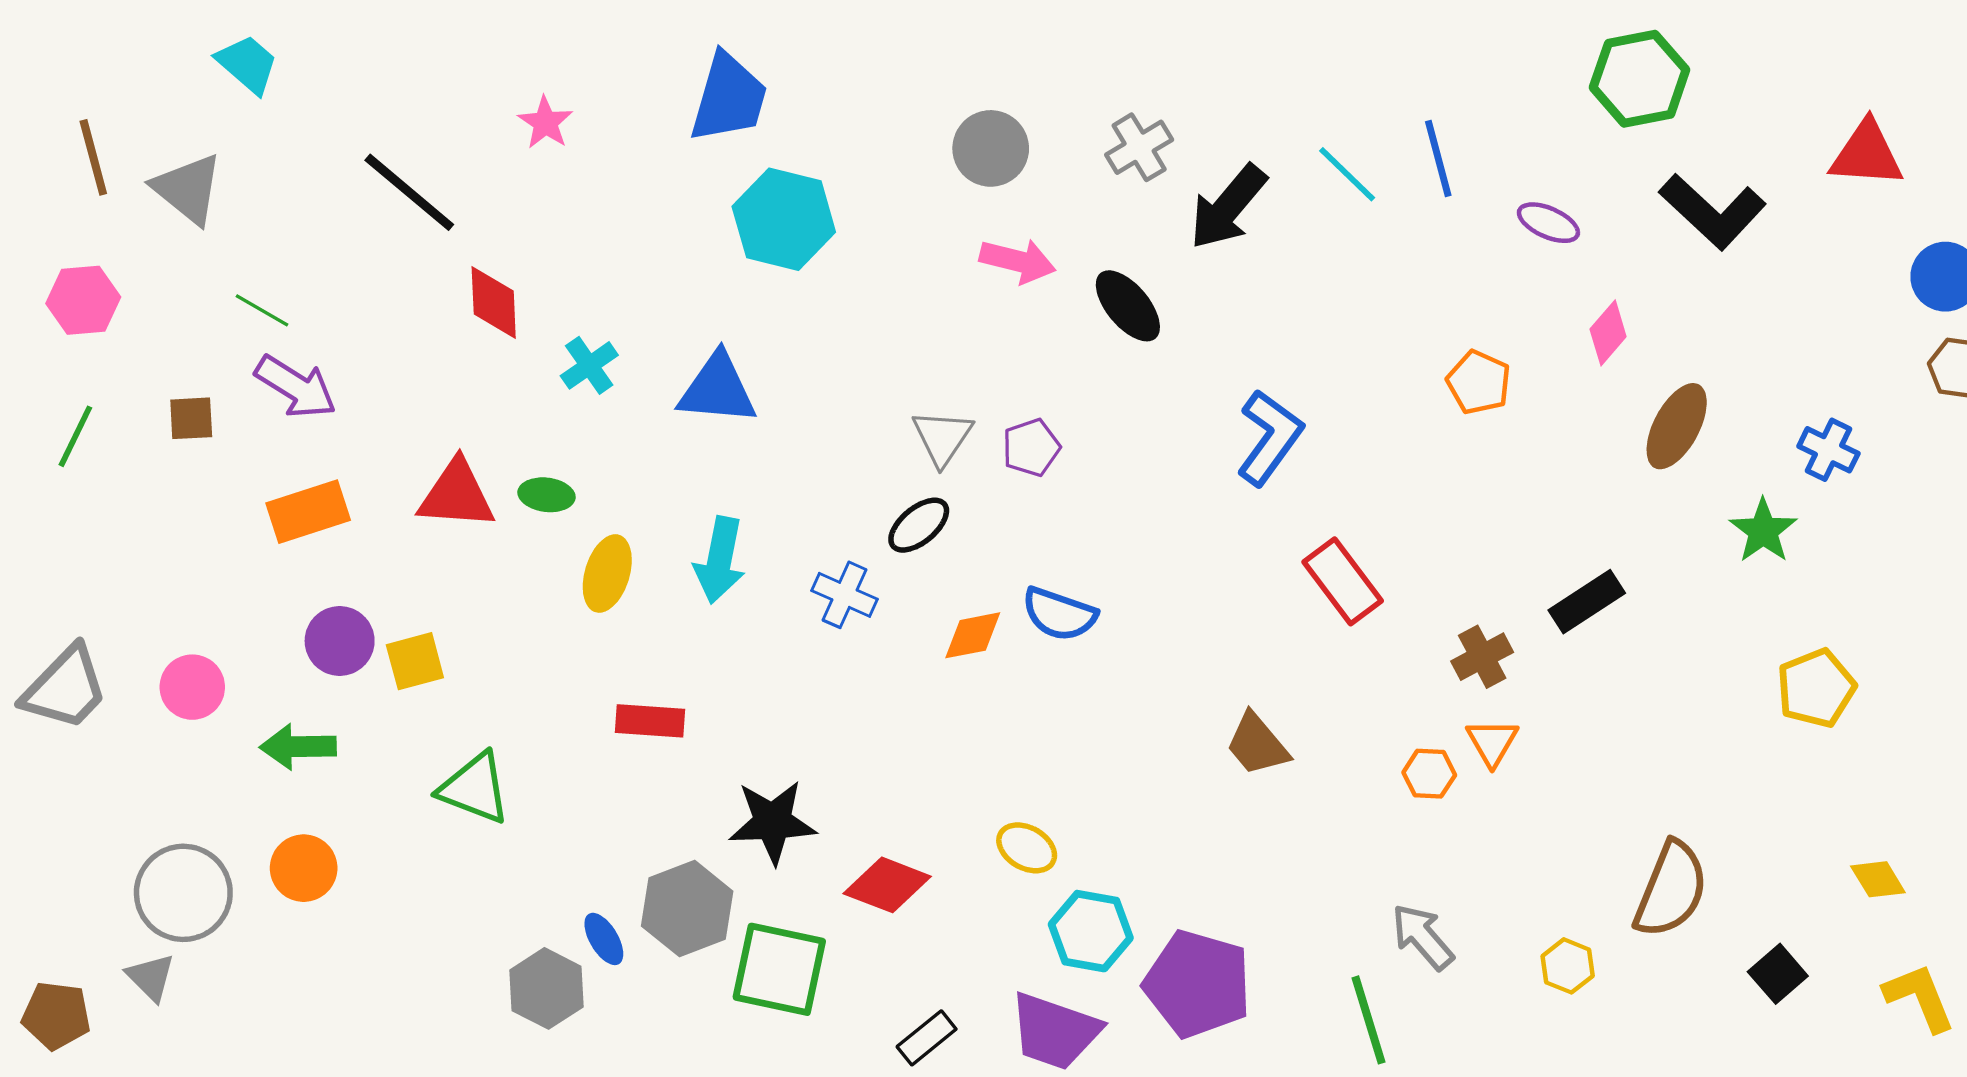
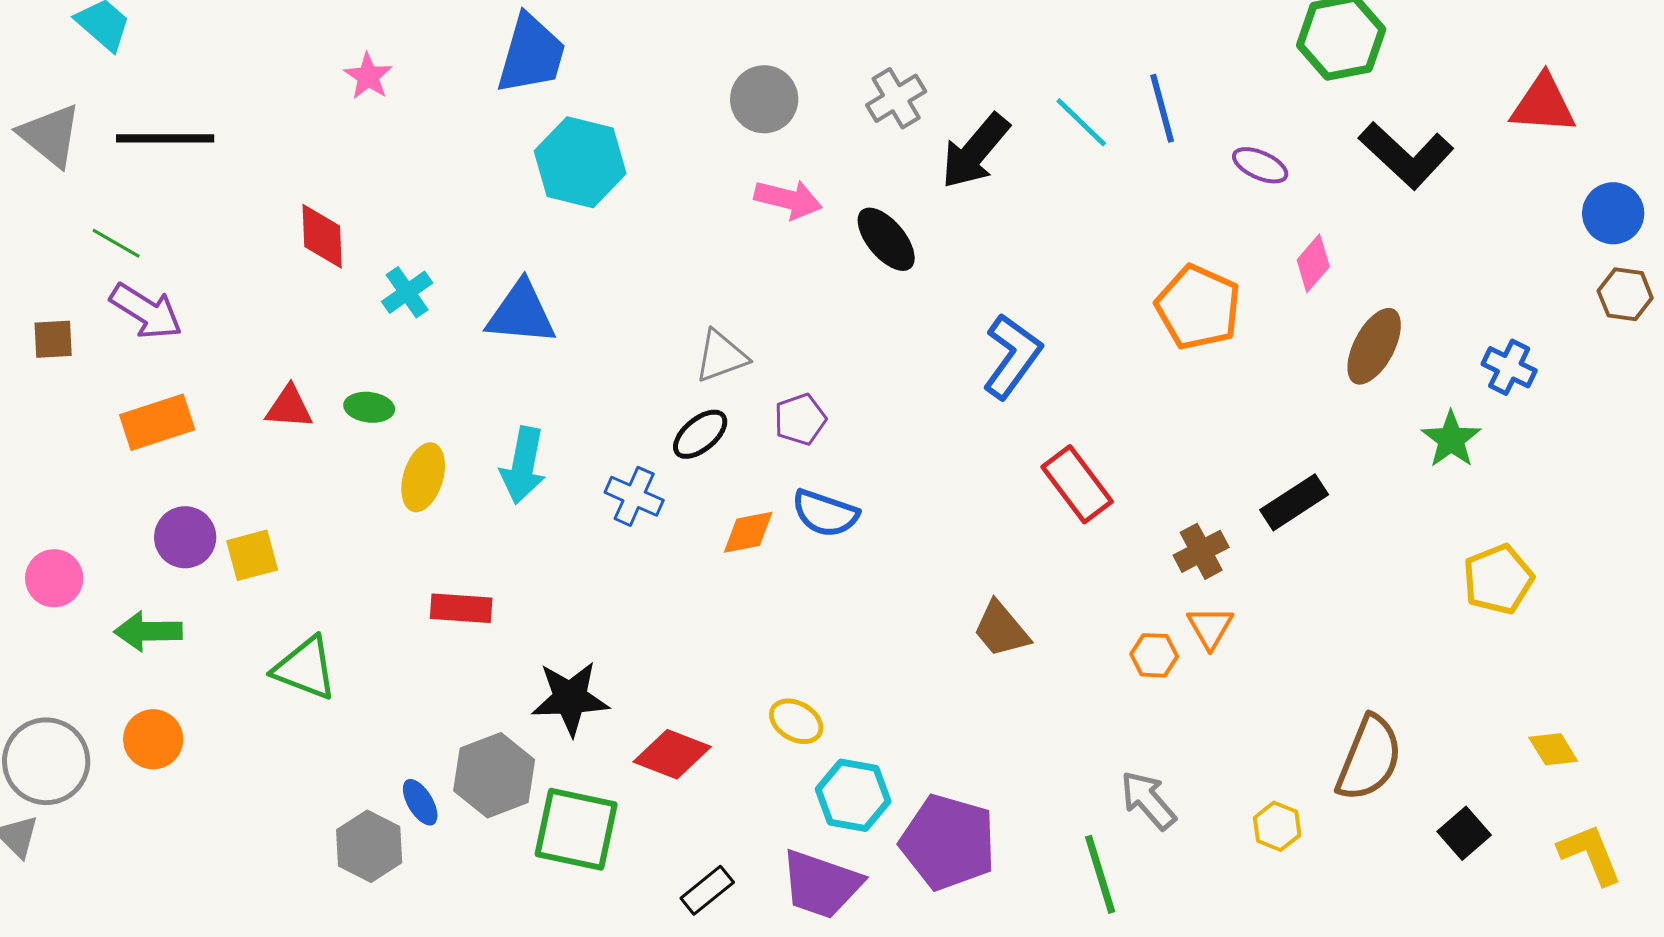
black line: (409, 192) -> (165, 138), moved, turned -40
orange pentagon: (1479, 382) -> (1198, 307), size x1.5
gray triangle: (942, 437) -> (721, 356), turned 36
purple pentagon: (1031, 448) -> (800, 419), moved
red triangle: (457, 495) -> (289, 407), size x0.7

